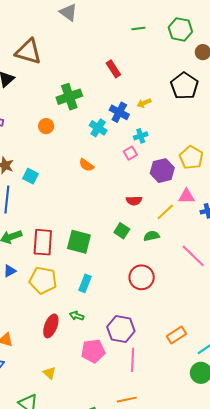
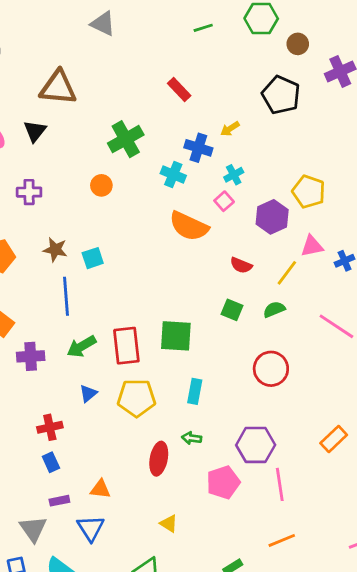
orange semicircle: (86, 165) -> (189, 226), moved, size x1.8
cyan square: (31, 176) -> (93, 258), turned -35
red semicircle: (134, 201) -> (241, 265), turned 35

